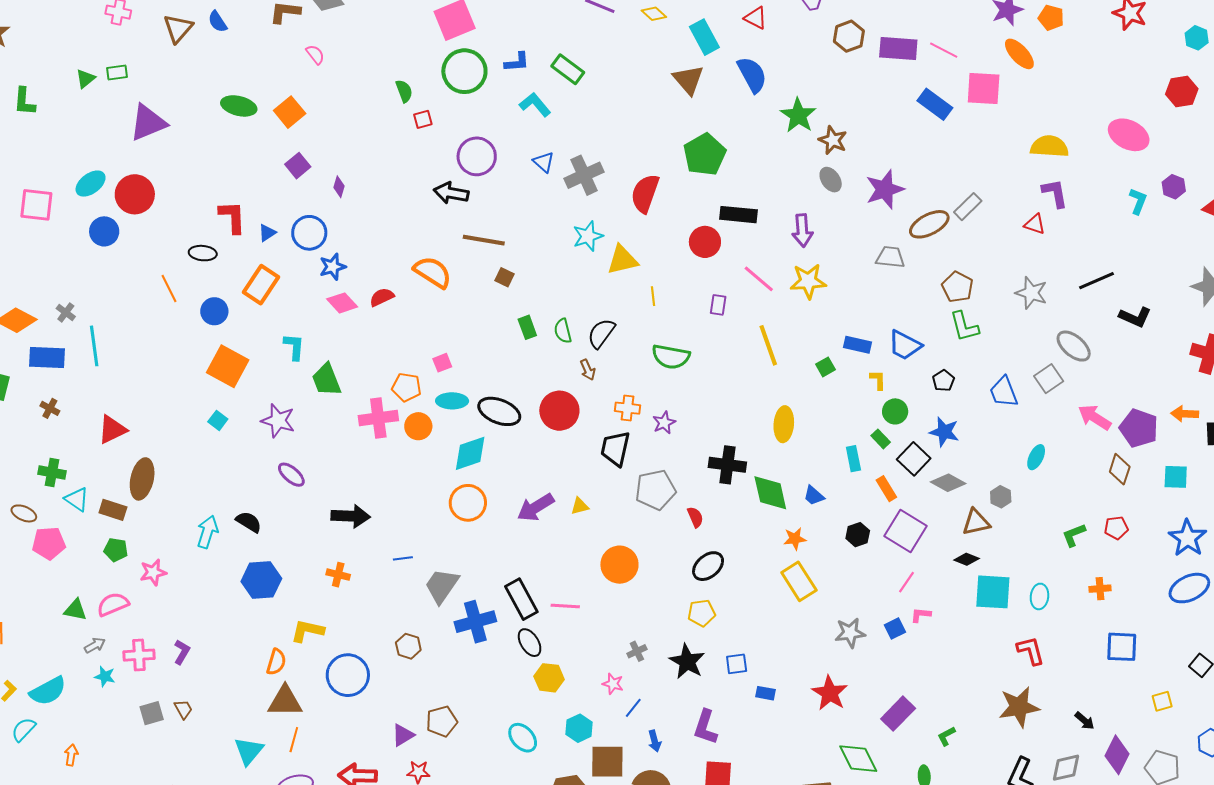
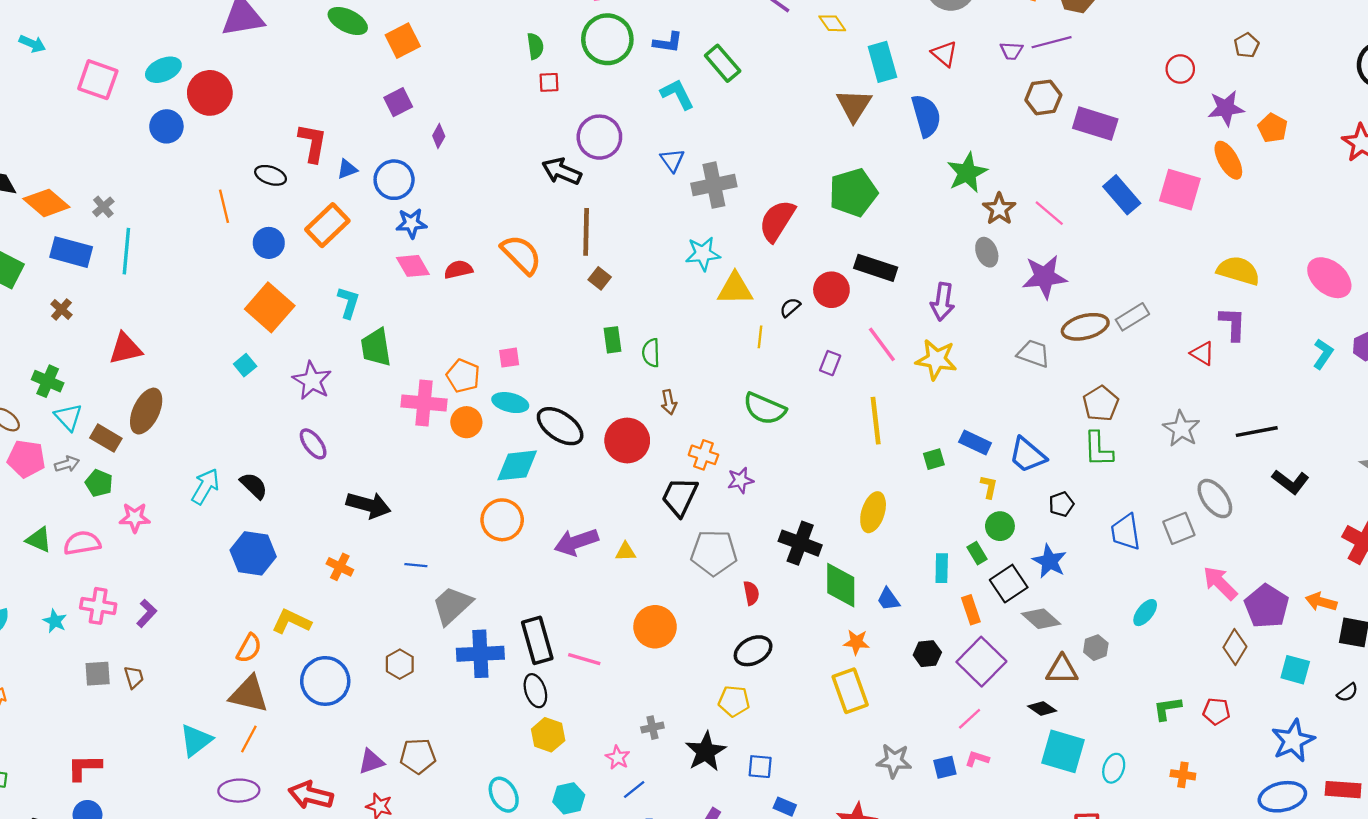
pink line: (944, 50) -> (1049, 213), moved
brown line: (484, 240) -> (586, 232), turned 69
black semicircle: (601, 333) -> (790, 307), moved, size x0.6
gray arrow: (95, 645) -> (67, 464), moved

